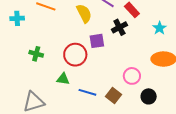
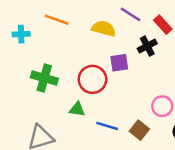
yellow semicircle: (84, 13) -> (104, 28), turned -48
green cross: (36, 54) -> (44, 78), size x1.5

